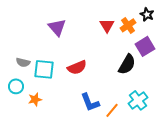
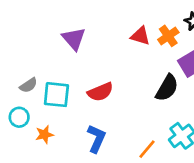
red triangle: (107, 25) -> (140, 36), turned -42
gray semicircle: (23, 62) -> (28, 85), turned -48
blue L-shape: (90, 102) -> (96, 139), moved, turned -135

